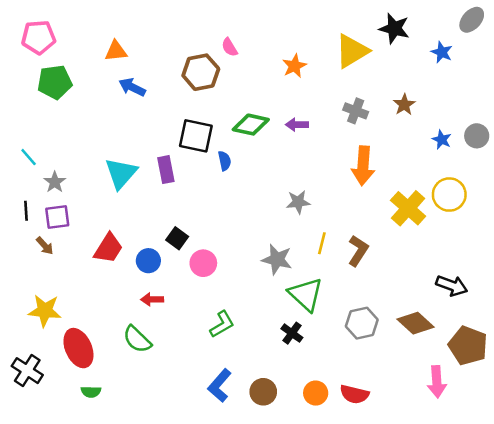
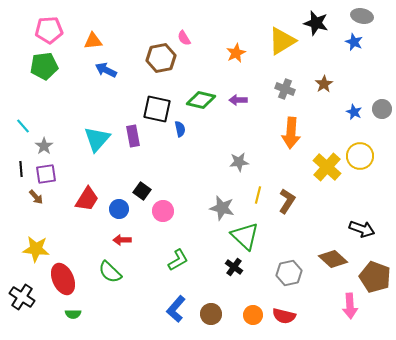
gray ellipse: (472, 20) -> (362, 16), moved, turned 60
pink pentagon: (39, 37) -> (49, 30), moved
gray hexagon: (362, 323) -> (289, 273), moved

